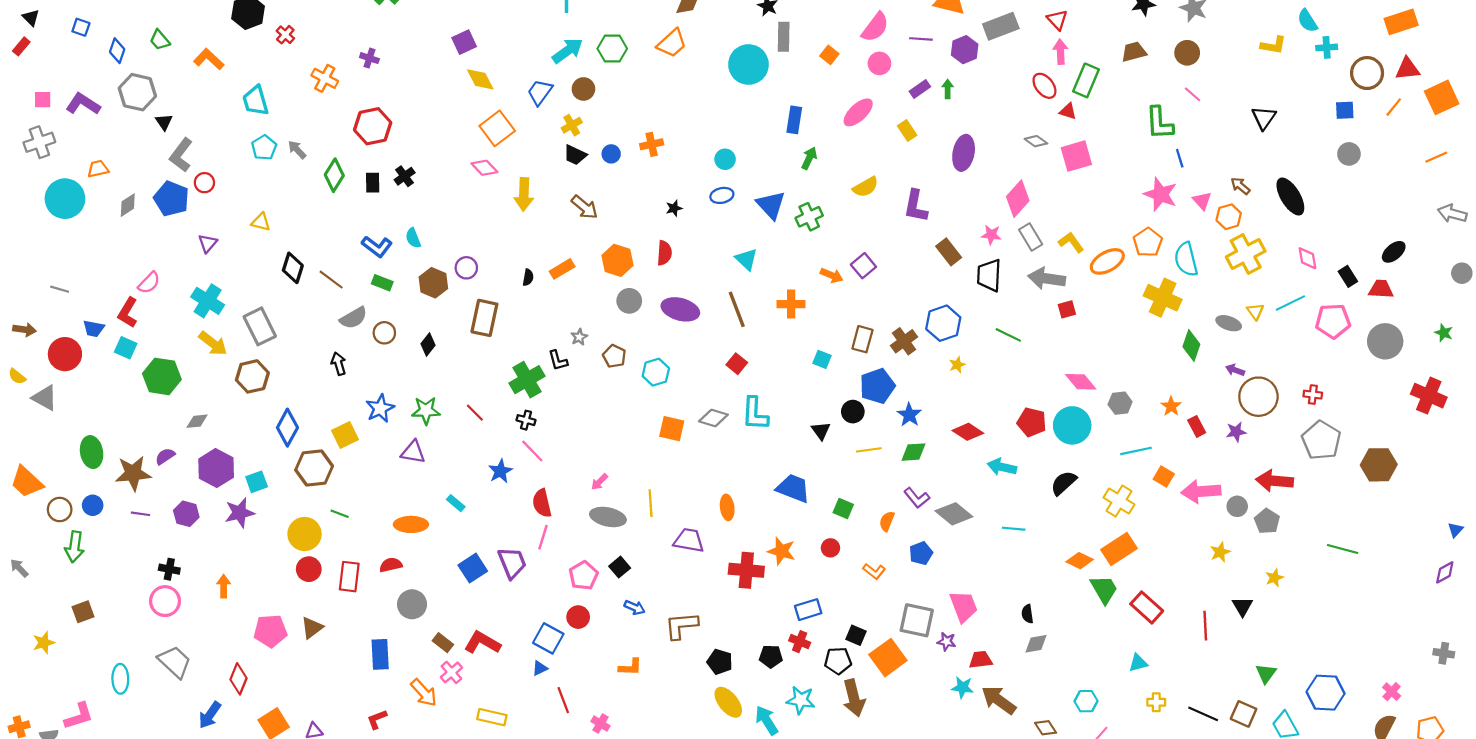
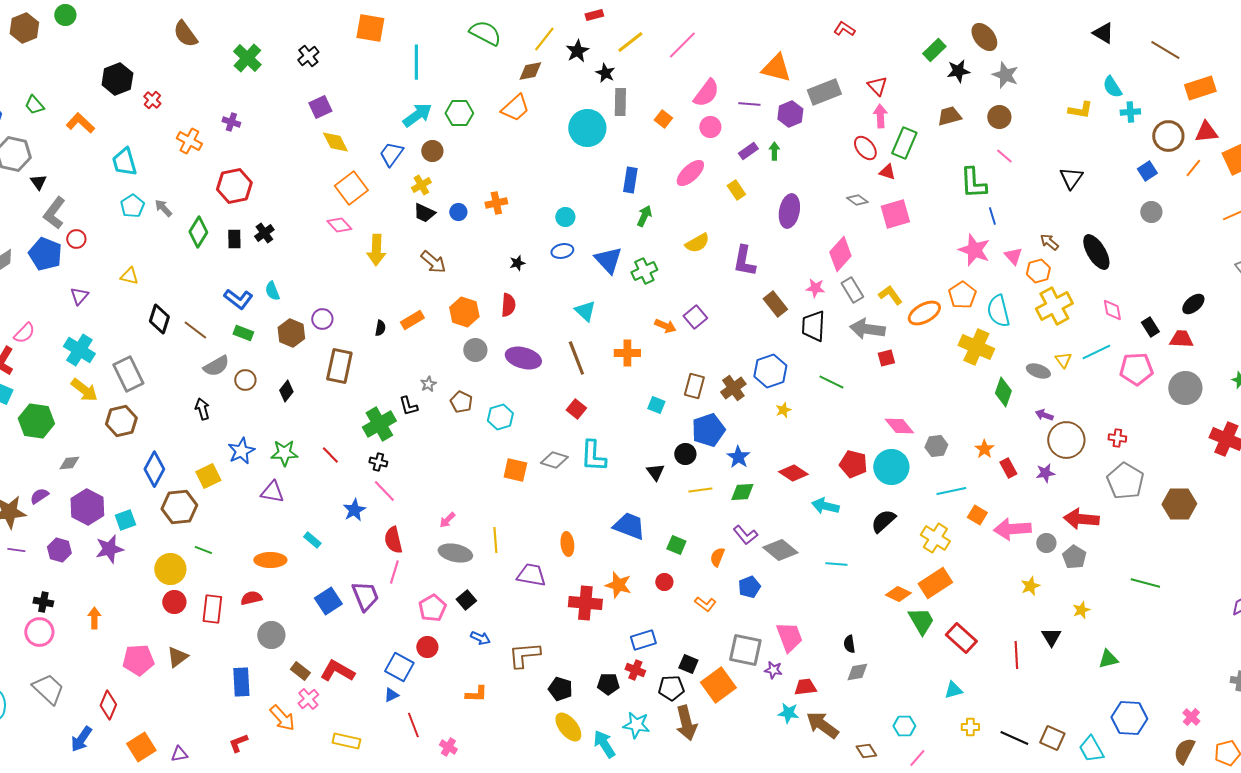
blue square: (1345, 110) -> (1147, 171), turned -30
green triangle: (1266, 673) -> (1108, 659), moved, turned 40

